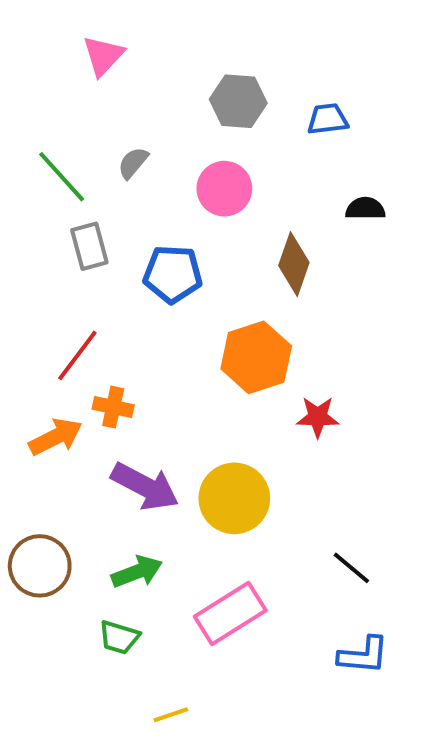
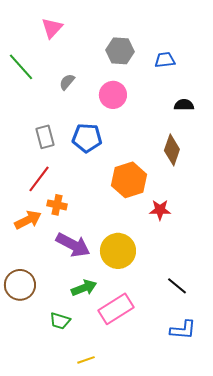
green line: (62, 177) -> (21, 67), moved
gray rectangle: (89, 246) -> (45, 137), moved
brown diamond: (294, 264) -> (172, 150), moved
green arrow: (137, 572) -> (84, 288), moved

